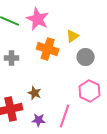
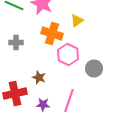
gray circle: (86, 57) -> (94, 68), moved
pink hexagon: (90, 91) -> (68, 54), moved

